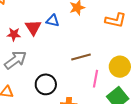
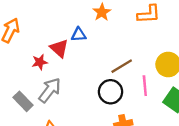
black circle: (46, 84) -> (111, 92), moved

